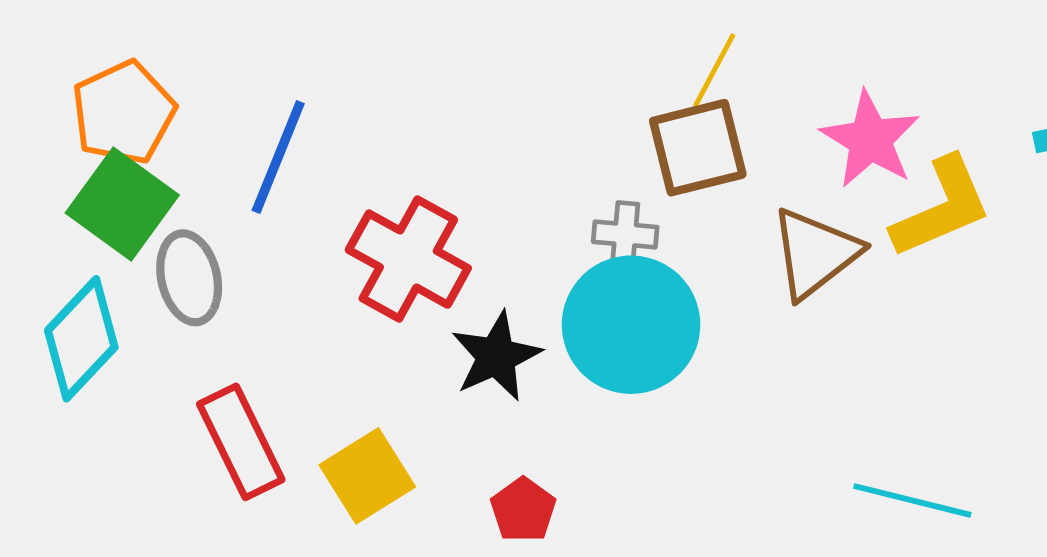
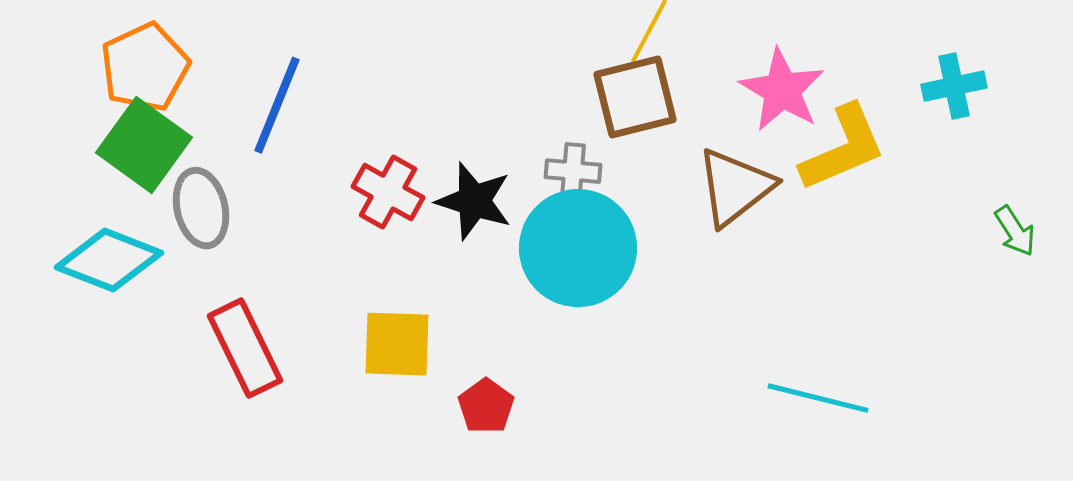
red cross: (408, 259) -> (388, 192), size x0.7
cyan diamond: (81, 339) -> (109, 260), turned 68
black star: (496, 356) -> (474, 201), moved, turned -30
yellow square: (367, 476) -> (397, 344), moved, turned 34

